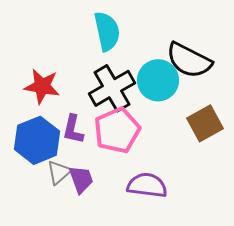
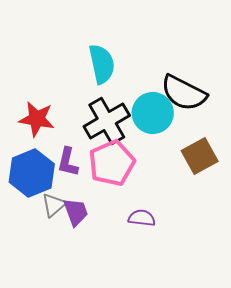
purple semicircle: (147, 185) -> (142, 218), size x0.7

